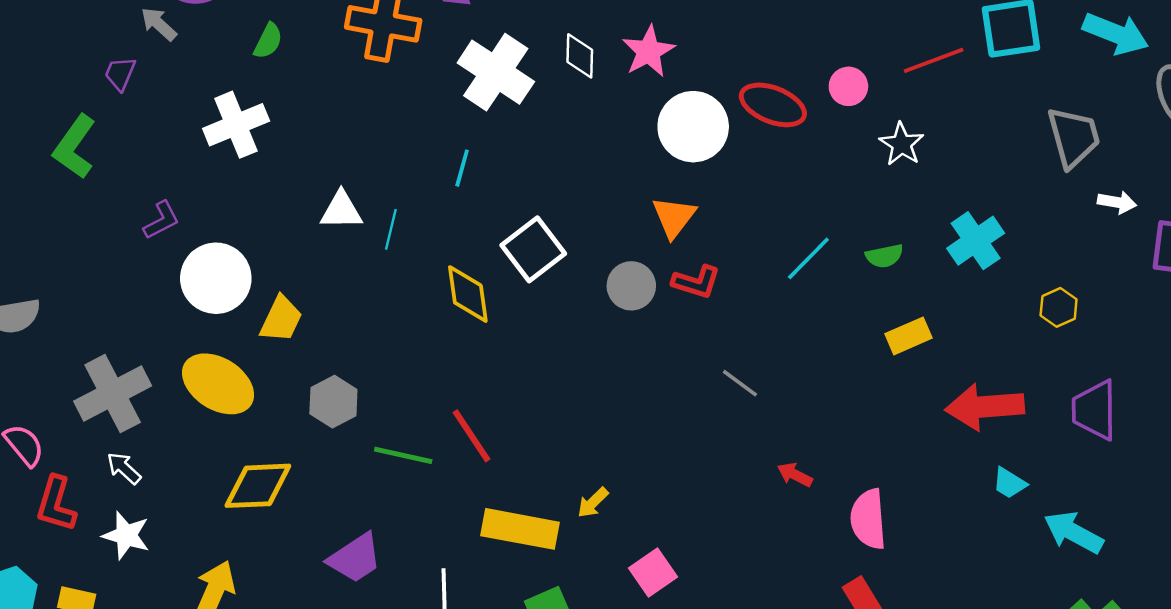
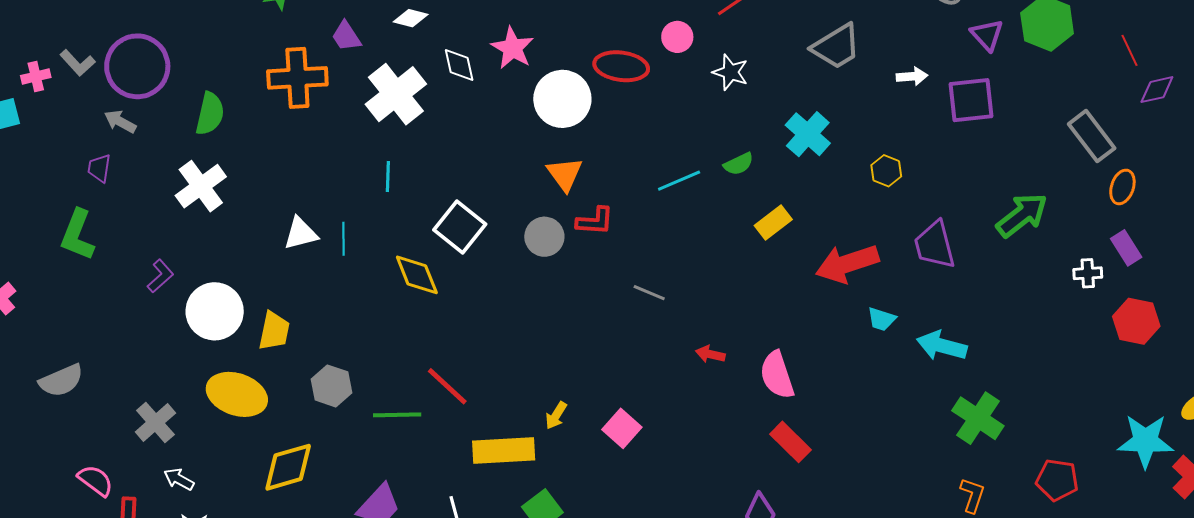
green semicircle: (268, 41) -> (210, 114), size x1.4
white cross: (496, 72) -> (396, 94), turned 32
gray trapezoid: (1074, 137) -> (836, 47), moved, turned 88
cyan line: (808, 258) -> (679, 181), turned 36
gray cross: (113, 394) -> (155, 422), size x0.7
pink square: (653, 573) -> (622, 428), moved

